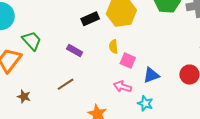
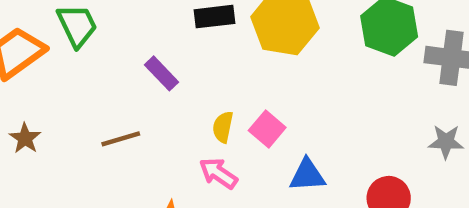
yellow semicircle: (113, 47) -> (223, 127), moved
pink arrow: (123, 87) -> (218, 173), moved

